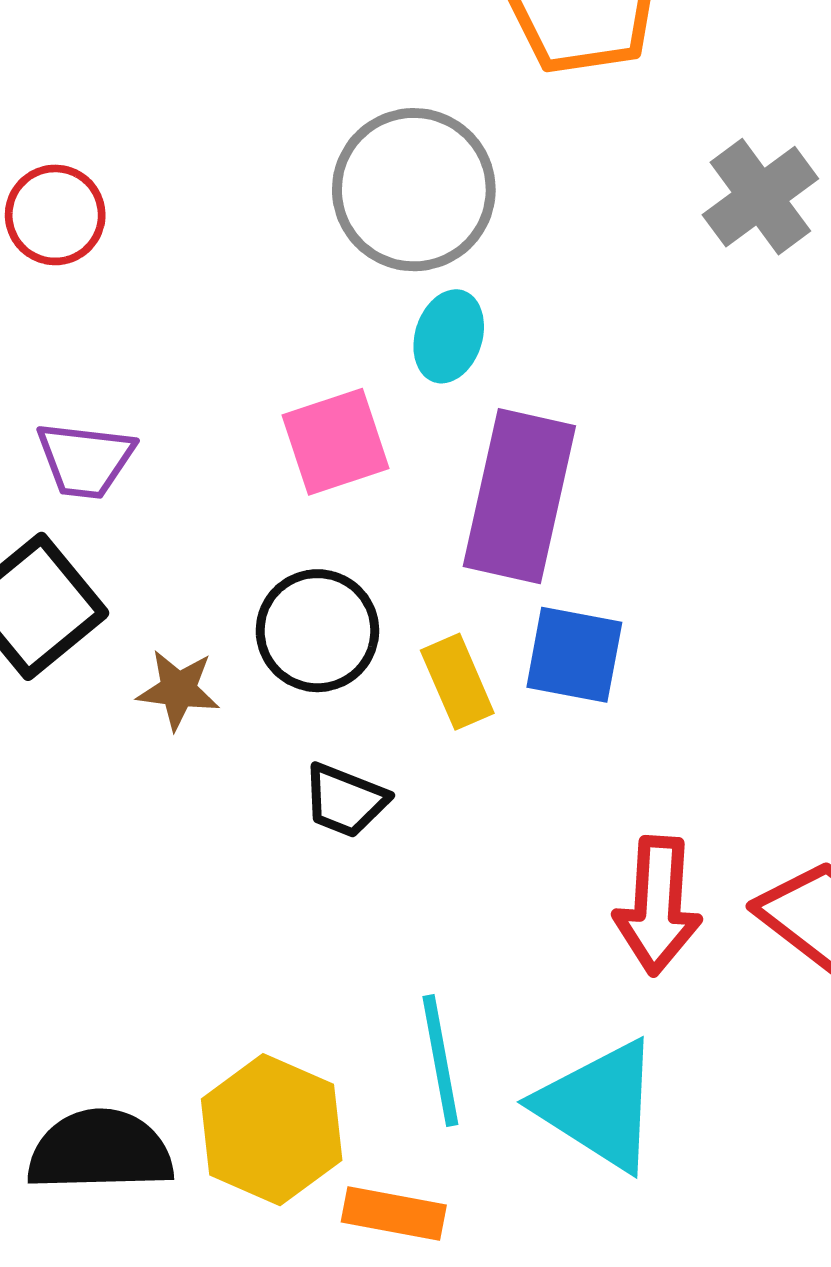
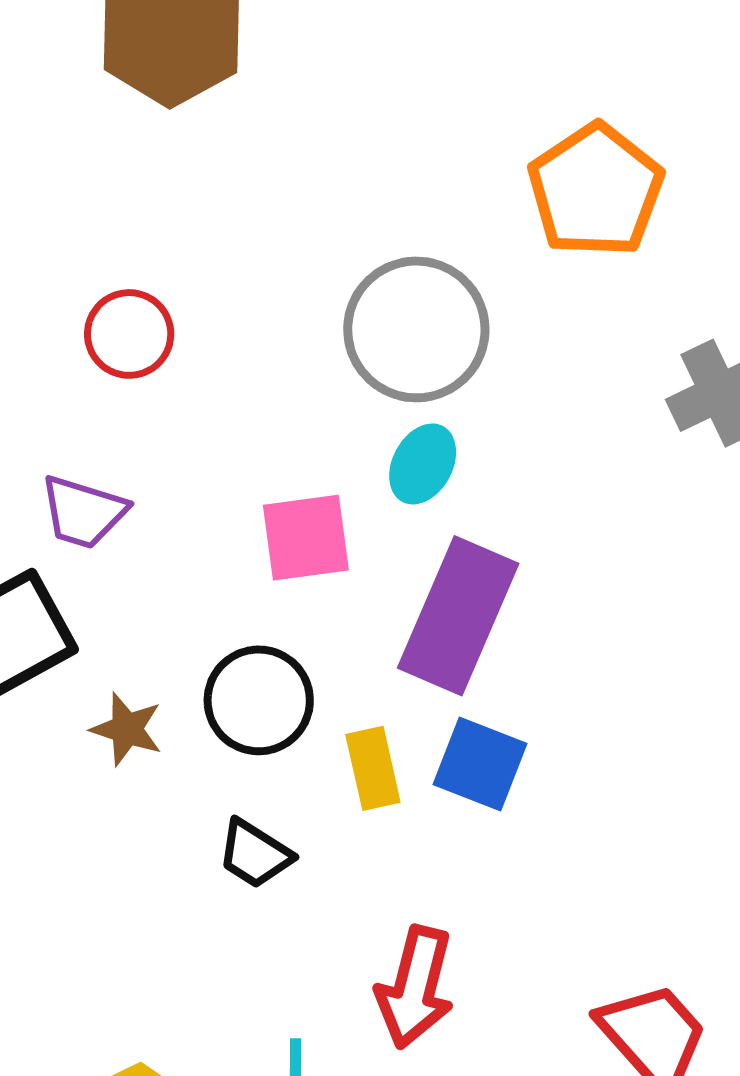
red circle: (55, 215) -> (129, 334), moved
red arrow: (658, 906) -> (415, 987), moved

